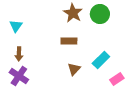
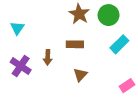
brown arrow: (19, 54) -> (48, 57), moved
cyan rectangle: (101, 60) -> (119, 44), moved
purple cross: (19, 76) -> (21, 66), moved

